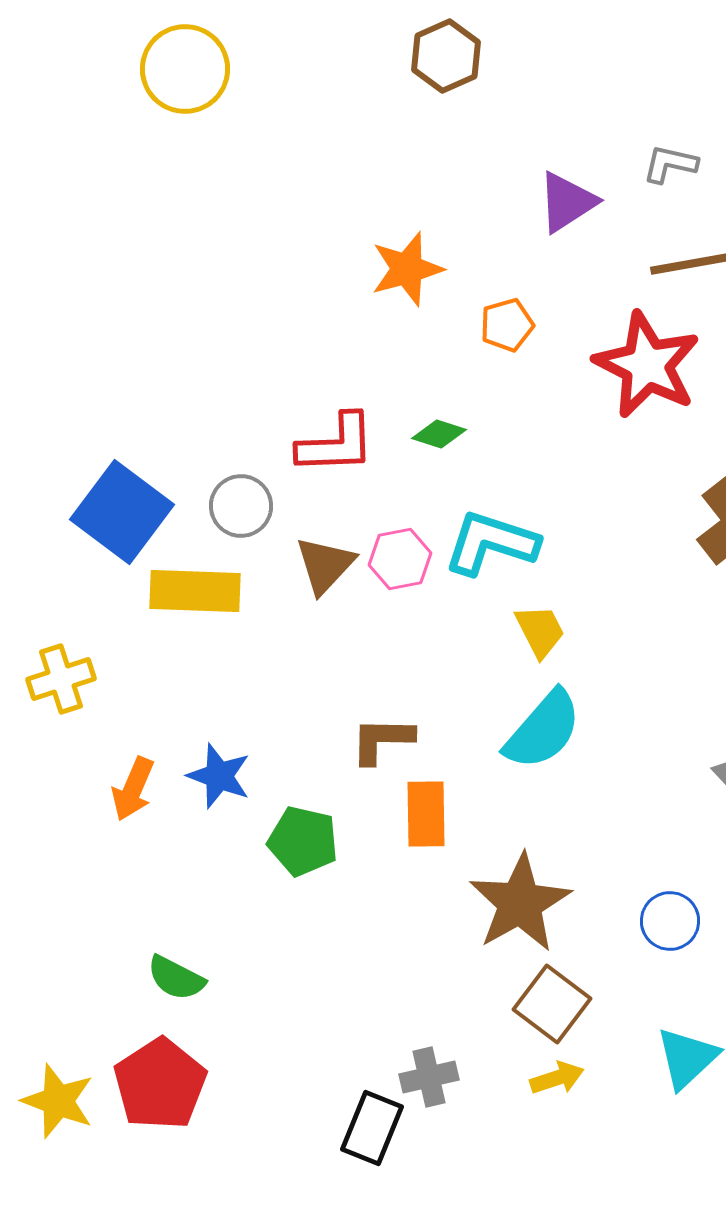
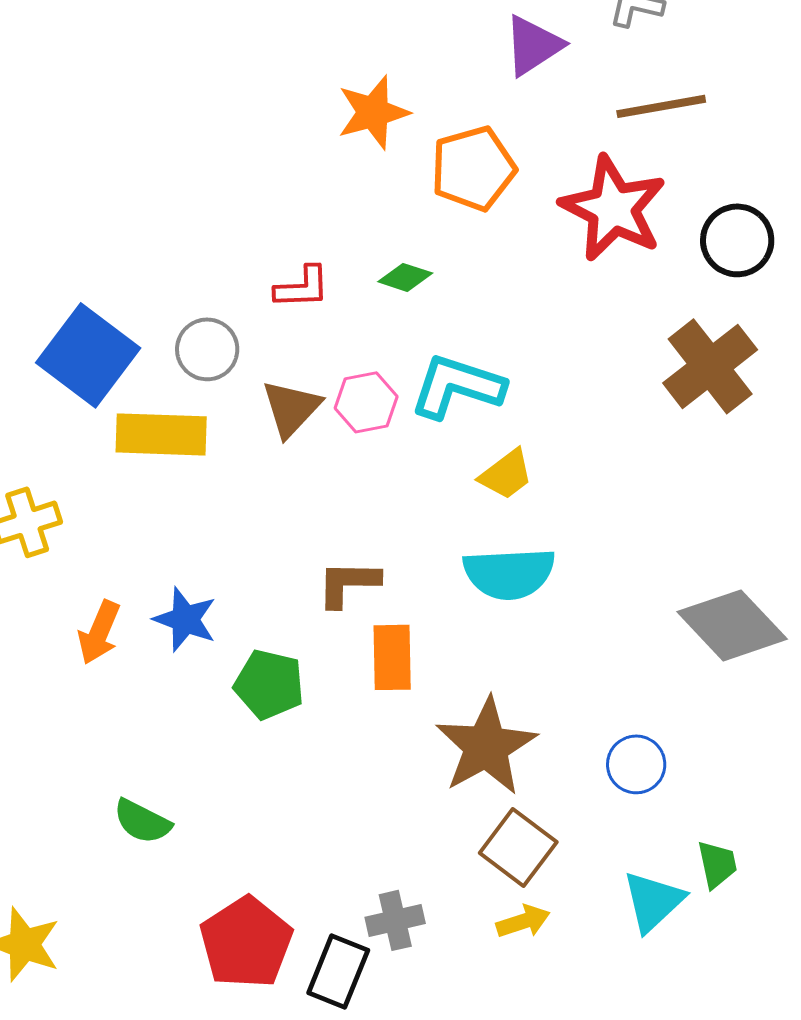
orange pentagon: (507, 325) -> (473, 168), size x1.6
red L-shape: (336, 444) -> (302, 287), size x0.7
yellow trapezoid: (540, 631) -> (506, 474), turned 80
cyan semicircle: (543, 730) -> (509, 573), turned 46
red pentagon: (160, 1084) -> (246, 942), moved

